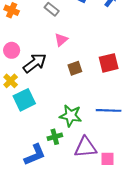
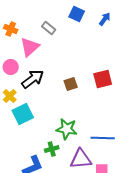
pink triangle: (61, 40) -> (30, 47), moved, size x1.5
blue line: (109, 110) -> (103, 138), moved

